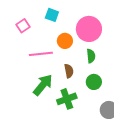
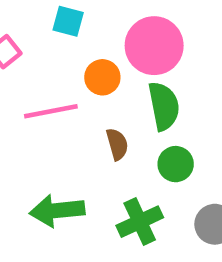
green semicircle: (91, 56) -> (164, 106), size x1.5
green arrow: (43, 85) -> (57, 211), moved, turned -130
green cross: (67, 99) -> (140, 222), moved

